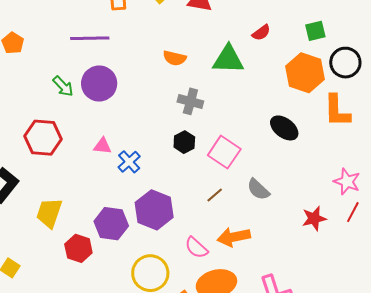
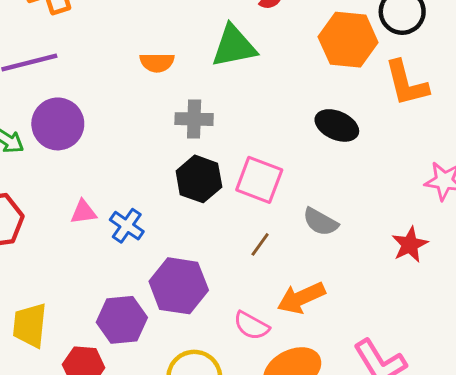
black hexagon: (184, 142) -> (199, 179), size x1.4

